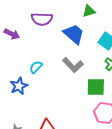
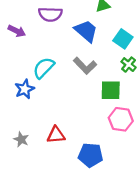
cyan semicircle: (36, 67) -> (44, 68), size x1.5

